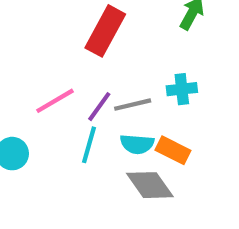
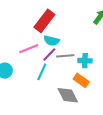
red rectangle: (105, 31) -> (44, 21), moved
cyan cross: (182, 89) -> (85, 61), moved
cyan semicircle: (137, 144) -> (52, 41), moved

